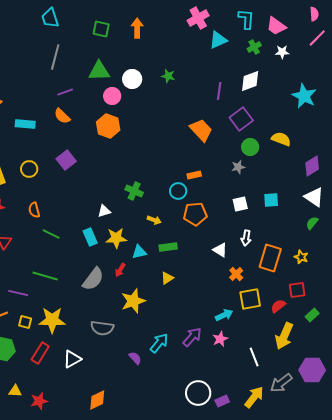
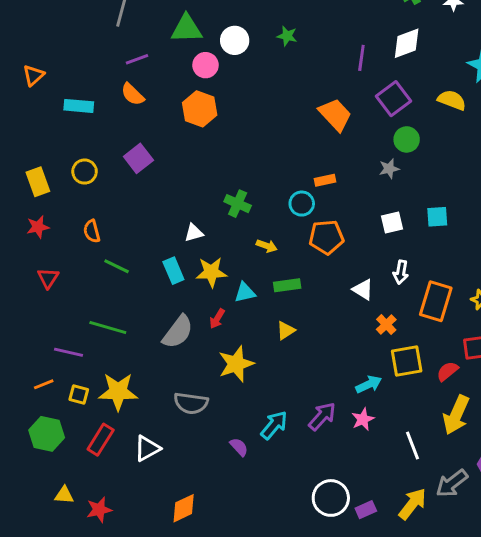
yellow semicircle: (281, 139) -> (452, 100), moved

